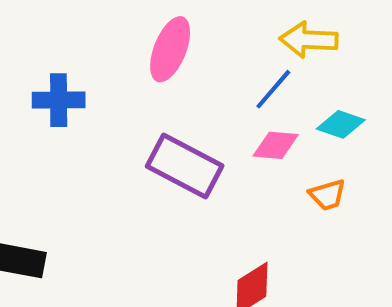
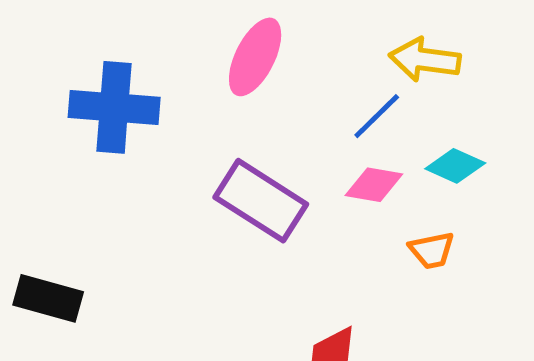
blue cross: (59, 100) -> (114, 107), size x1.4

